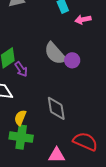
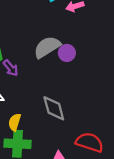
gray semicircle: (55, 53) -> (47, 47), turned 105

